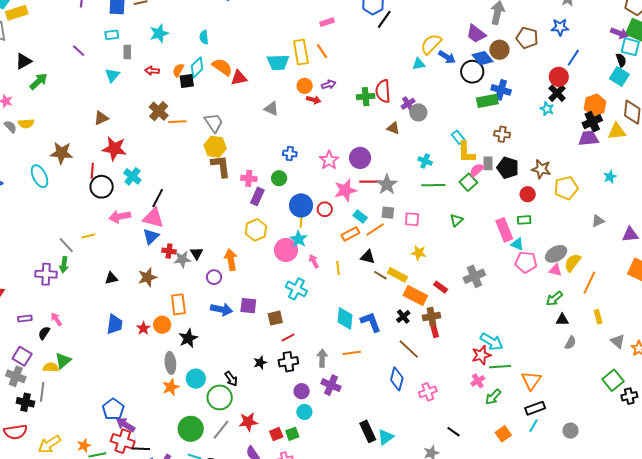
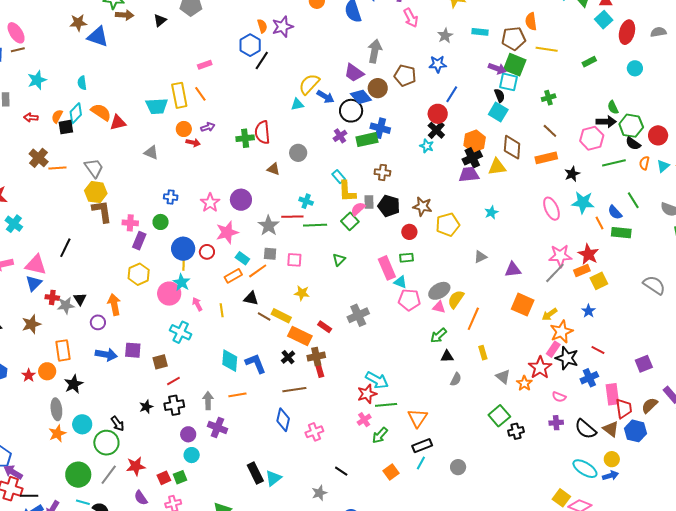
purple cross: (408, 104) -> (340, 136), moved
red line: (370, 182) -> (292, 217), moved
black line: (158, 198) -> (65, 248), moved
brown line: (409, 349) -> (294, 390), turned -50

